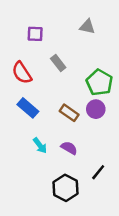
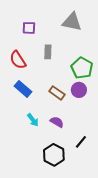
gray triangle: (87, 27) -> (72, 22), size x1.5
gray rectangle: (58, 63) -> (48, 52), turned 40

